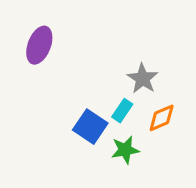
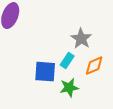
blue square: (90, 127) -> (45, 72), turned -30

